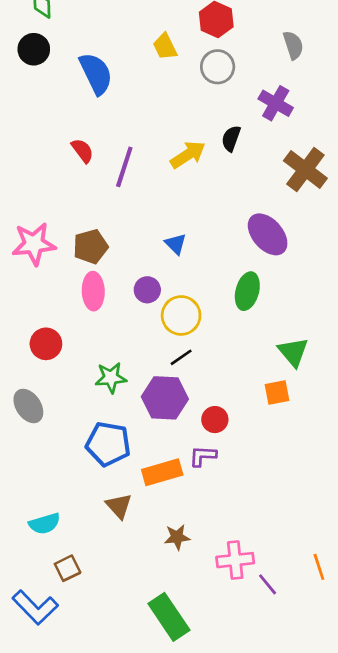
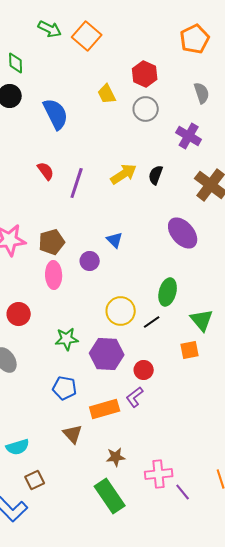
black semicircle: (231, 138) -> (156, 175), moved
purple circle: (147, 290) -> (90, 261), moved
green ellipse: (247, 291) -> (168, 292), moved
yellow circle: (181, 315) -> (121, 311), moved
black line: (181, 357) -> (152, 322), moved
blue pentagon: (108, 444) -> (65, 388), size x0.7
purple L-shape: (203, 456) -> (135, 397), turned -40
green rectangle: (169, 617) -> (110, 496), moved

